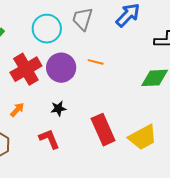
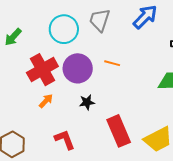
black star: (58, 109) -> (87, 102), moved
orange arrow: (17, 110) -> (46, 101), moved

